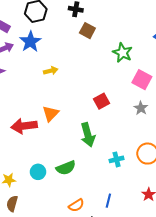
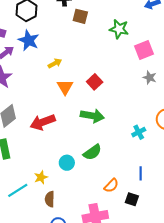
pink square: (142, 80) -> (144, 50), turned -36
red square: (102, 101) -> (95, 82), moved
orange triangle: (51, 114) -> (65, 87), moved
green arrow: (88, 135) -> (92, 116), moved, turned -50

